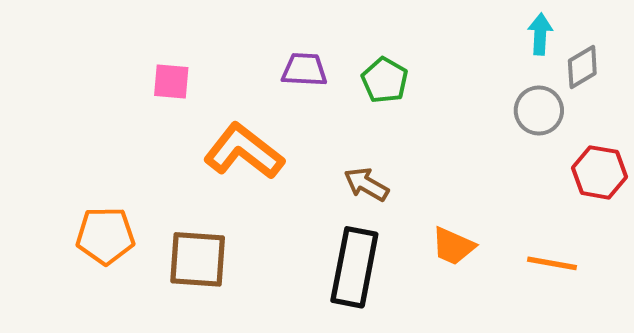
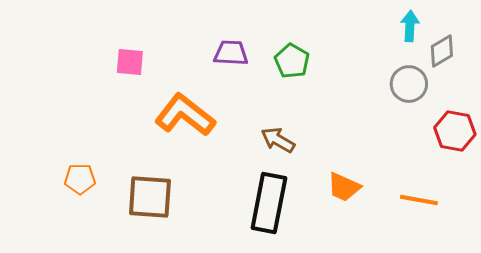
orange pentagon: (105, 236) -> (80, 179), size x0.7

